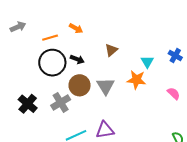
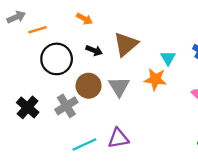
orange line: (50, 38) -> (38, 30), moved
brown triangle: (111, 50) -> (126, 44), size x1.6
black arrow: (77, 59) -> (94, 50), moved

